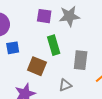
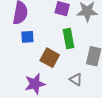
gray triangle: (65, 85) -> (76, 79), turned 48

